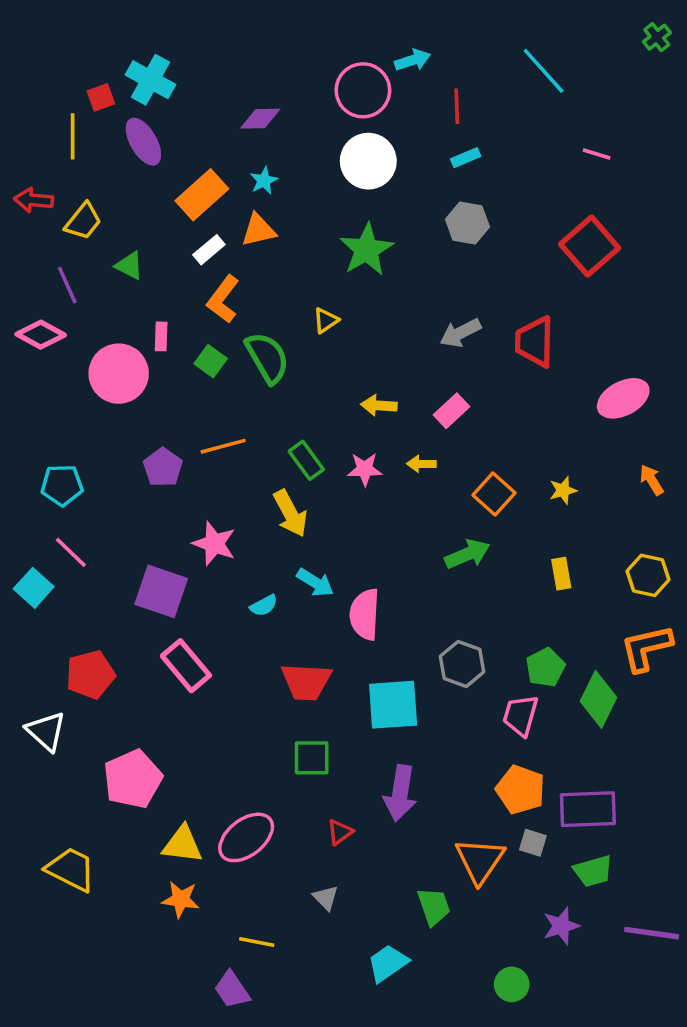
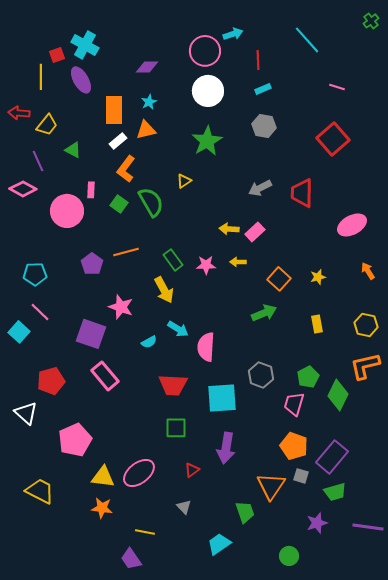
orange rectangle: (202, 195) -> (114, 110), turned -48
yellow arrow: (379, 405) -> (229, 229), moved
purple rectangle: (588, 809) -> (332, 457), turned -48

